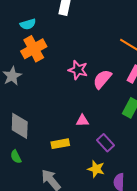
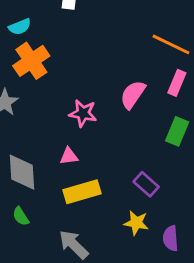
pink star: (78, 70) -> (83, 113), moved
pink triangle: (82, 121) -> (69, 156), moved
yellow rectangle: (60, 144) -> (82, 192), size x1.4

